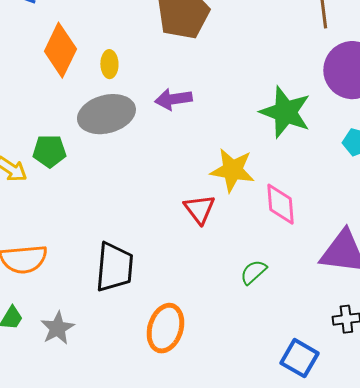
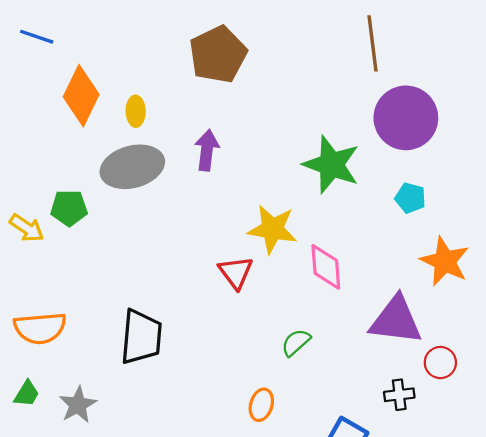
purple arrow: (173, 99) -> (207, 150), turned 105
orange ellipse: (165, 328) -> (261, 405), moved, size x0.6

